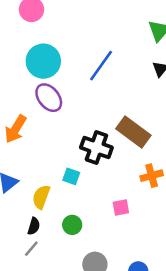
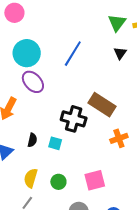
yellow semicircle: (41, 197) -> (31, 178), moved
pink square: (121, 208) -> (95, 180), moved, size x1.5
black semicircle: (34, 226) -> (32, 140), moved

